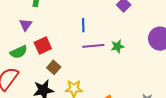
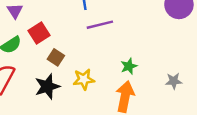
green star: (117, 46) -> (129, 66), moved

